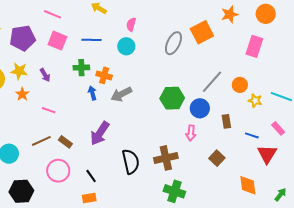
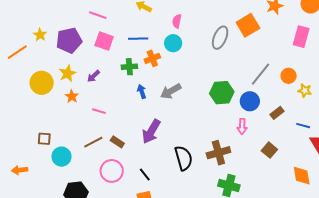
yellow star: (19, 71) -> (67, 73), turned -30
purple arrow: (45, 75) -> (94, 76), turned 80
orange cross: (104, 75) -> (152, 58), moved, turned -35
brown rectangle: (226, 121) -> (277, 113), turned 64

